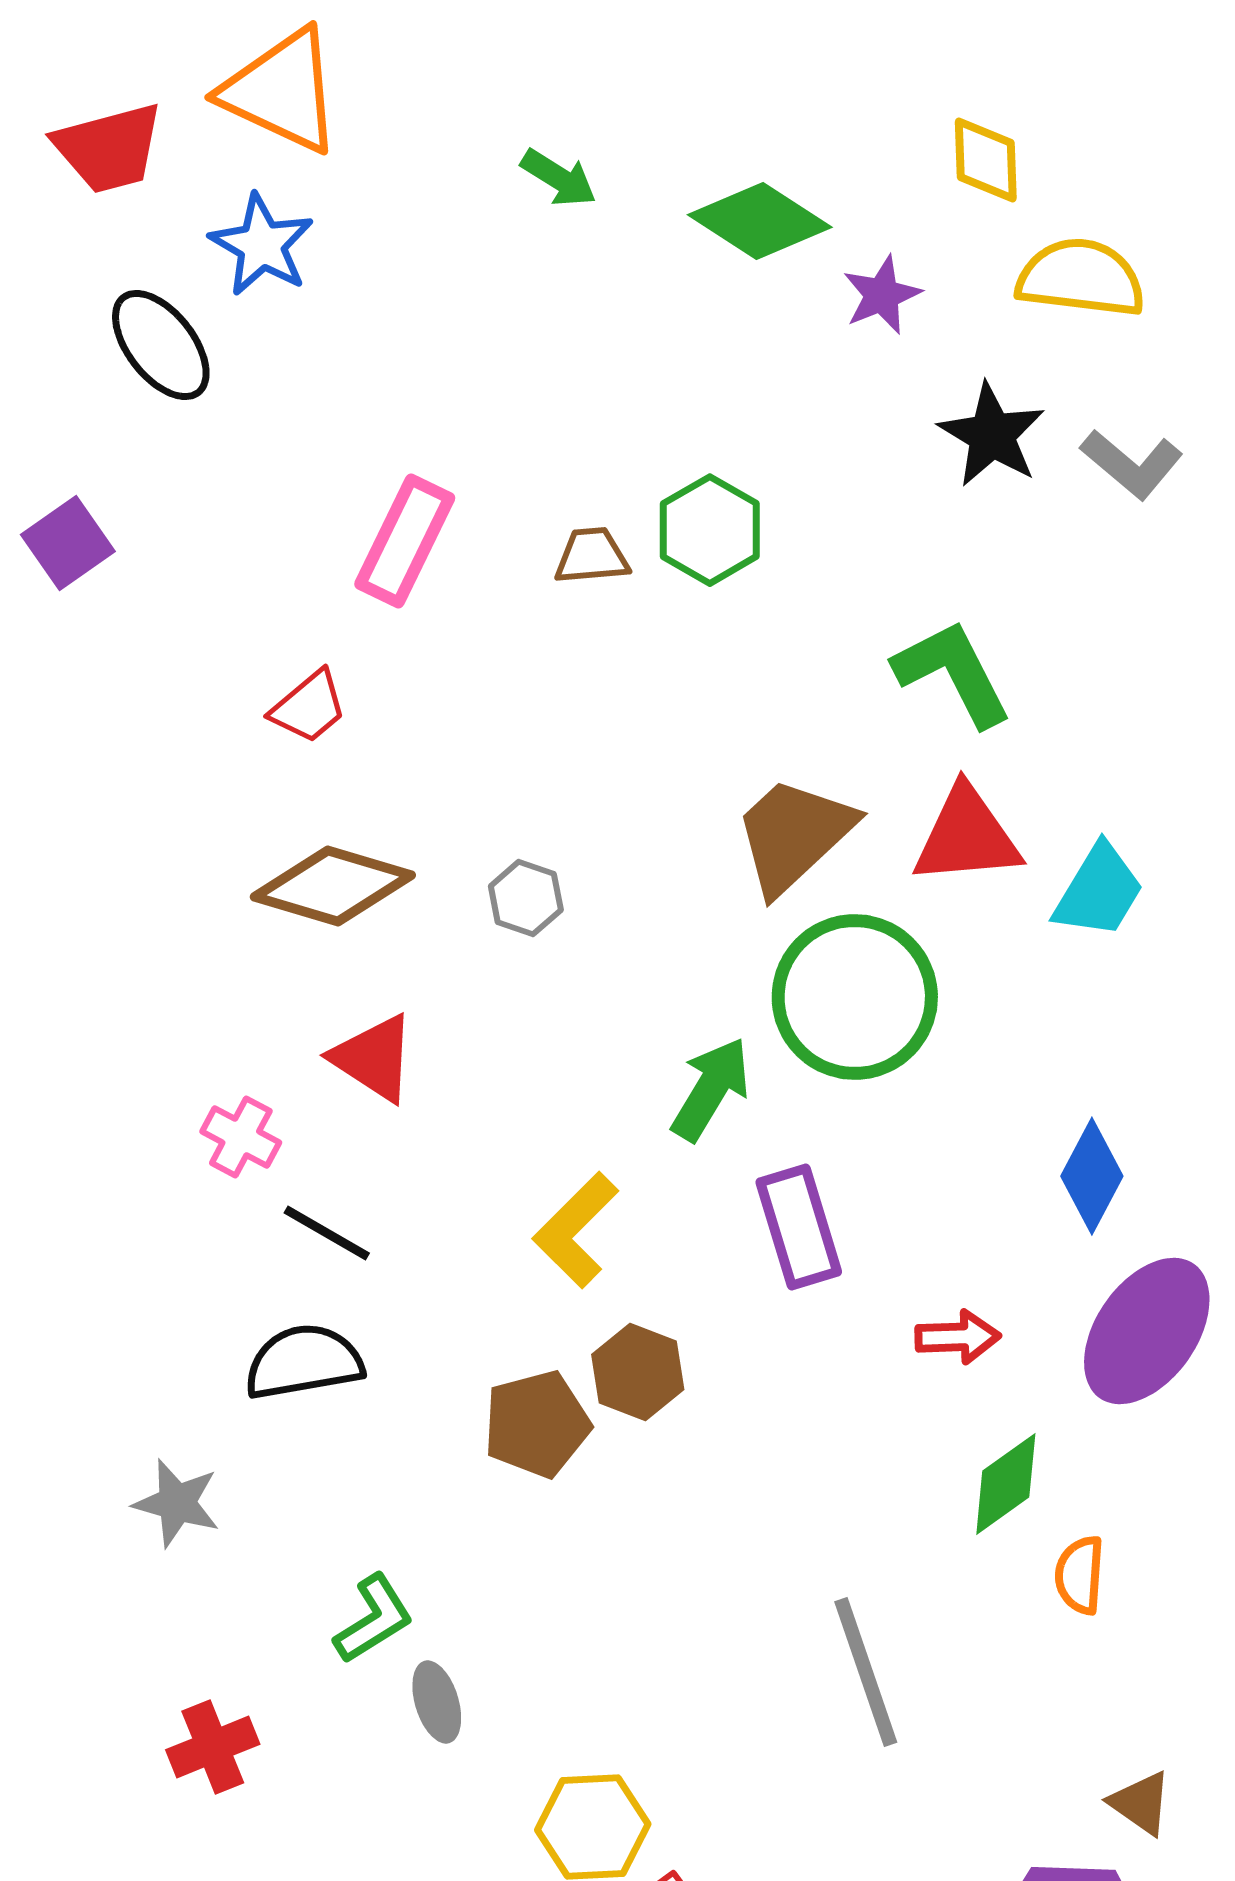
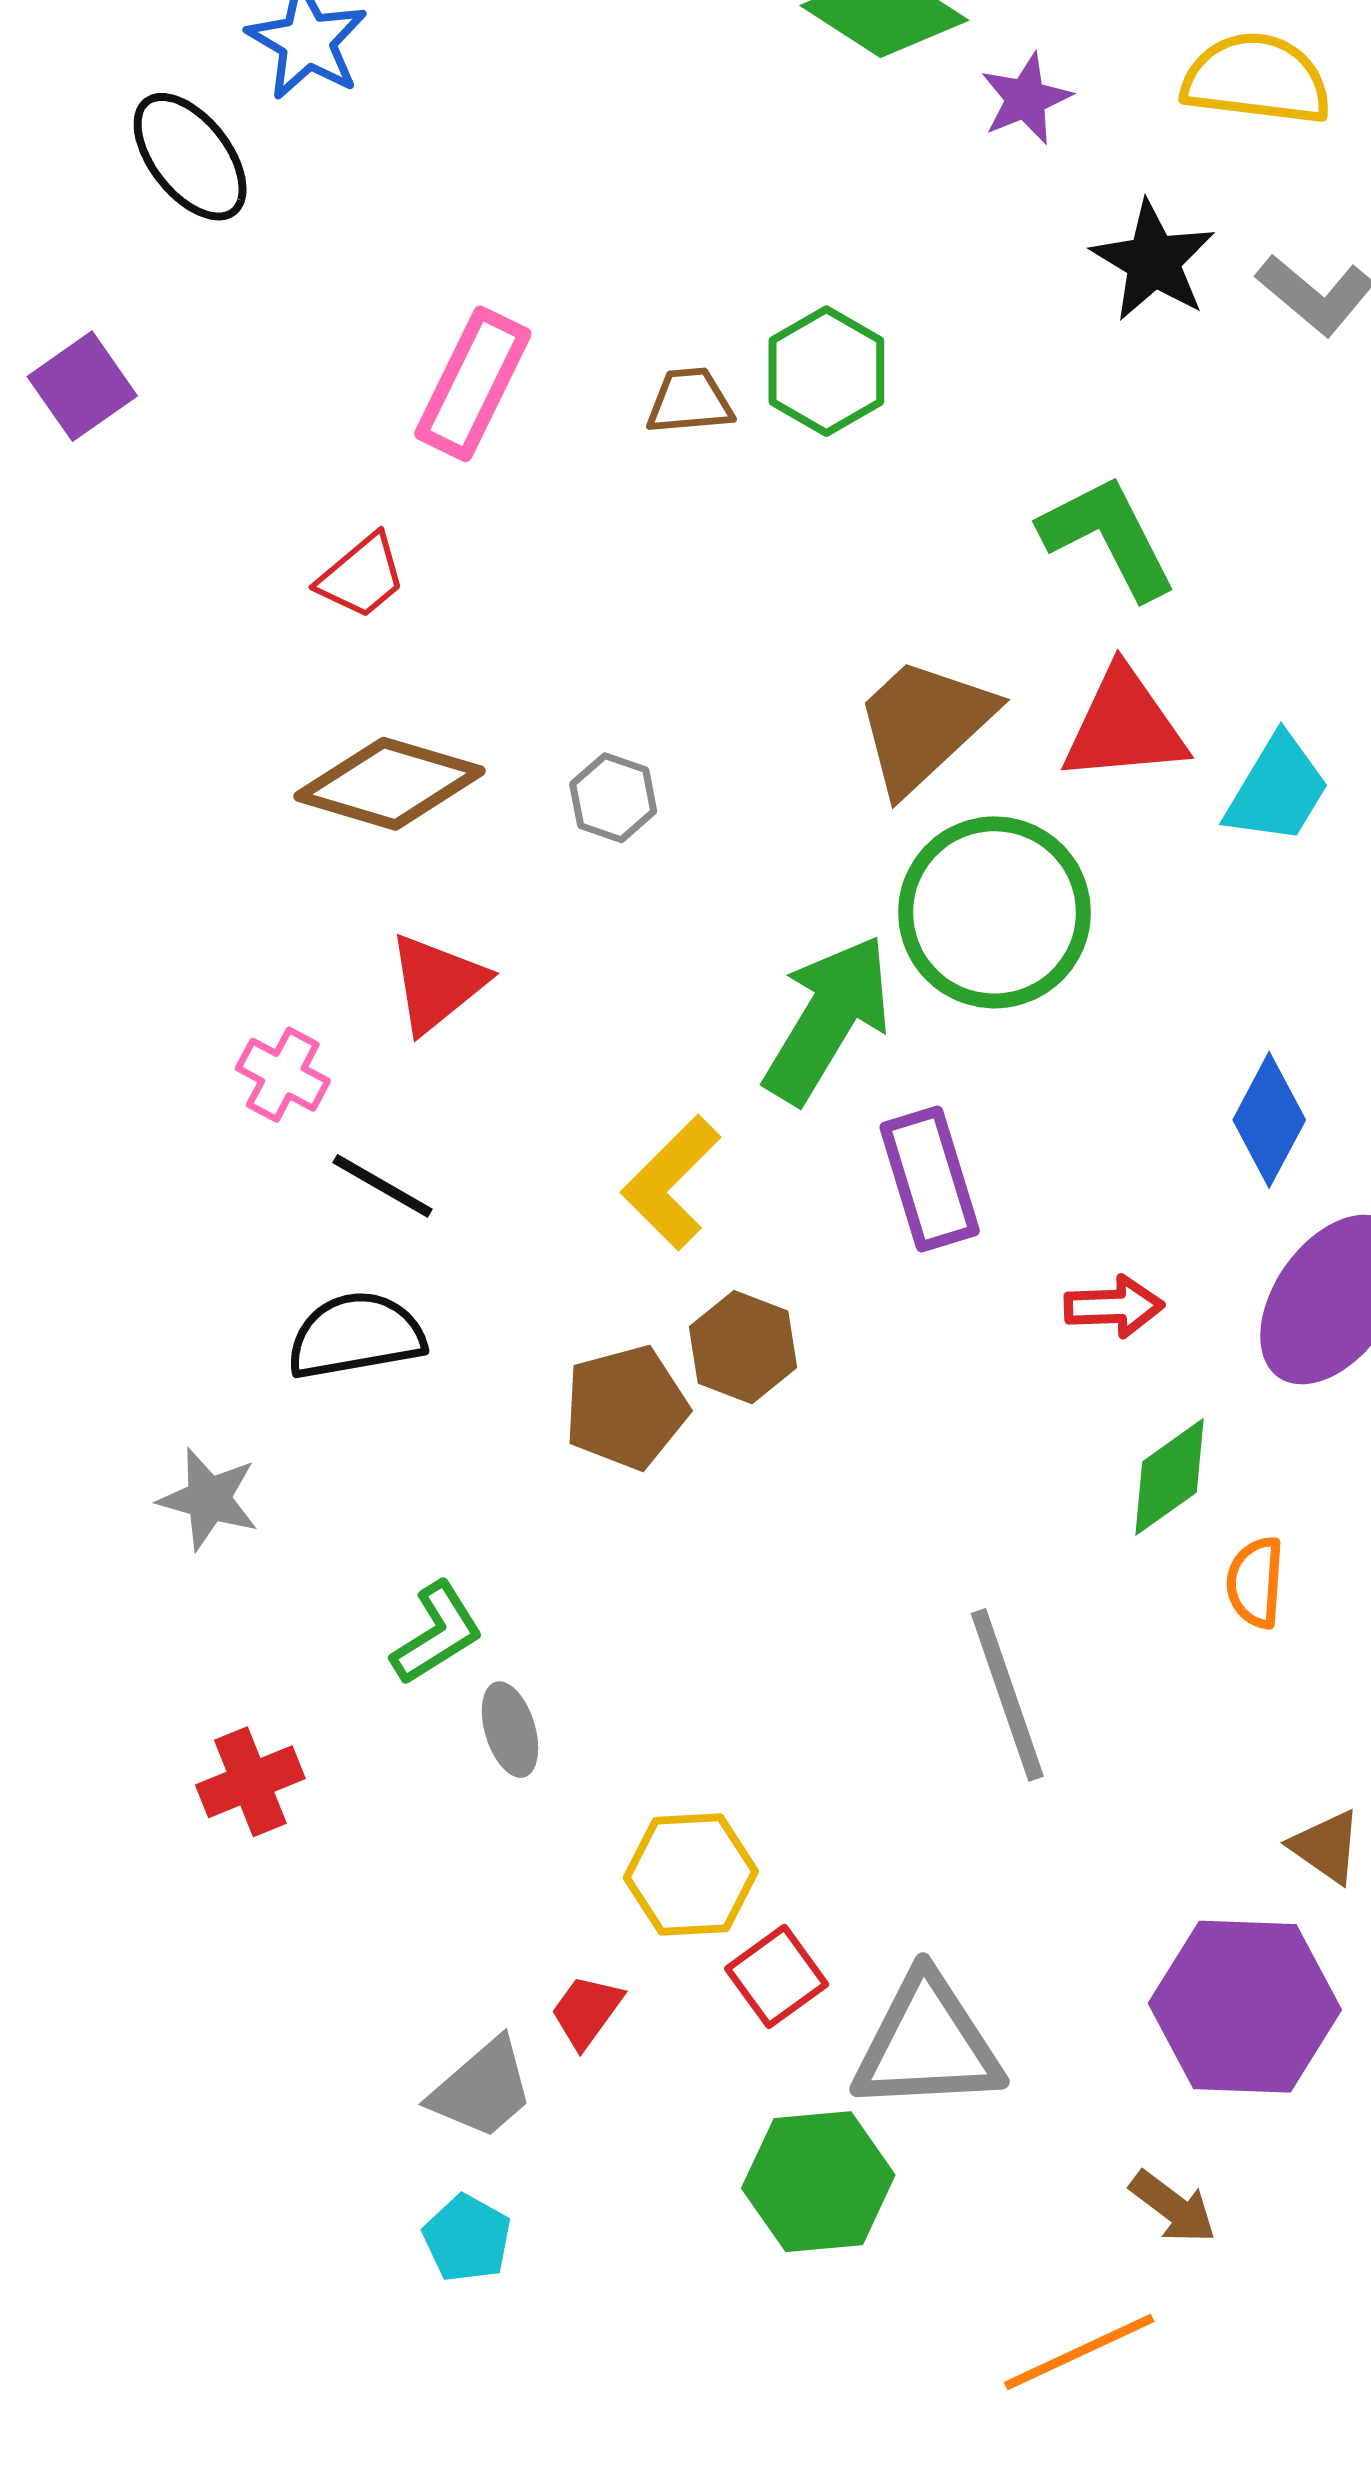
red triangle: (374, 1058) -> (437, 983), turned 48
green arrow: (711, 1089) -> (828, 1019), size x1.4

